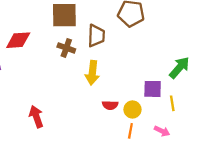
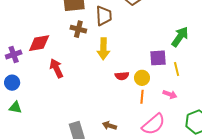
red diamond: (18, 40) -> (39, 43), moved
red arrow: (36, 117) -> (56, 68), moved

